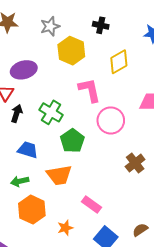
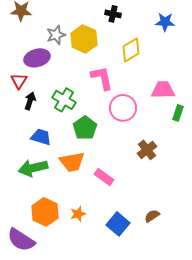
gray star: (50, 26) -> (56, 35), moved
green arrow: (20, 181) -> (33, 168), size x1.6
pink rectangle: (92, 205) -> (104, 177), moved
orange hexagon: (32, 210) -> (45, 212), moved

